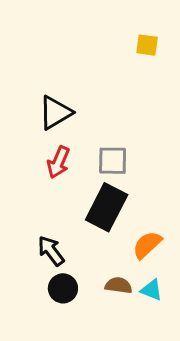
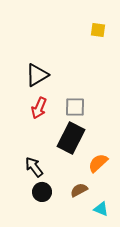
brown semicircle: (119, 285) -> (79, 190), turned -36
cyan triangle: (152, 290) -> (101, 209), moved

